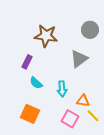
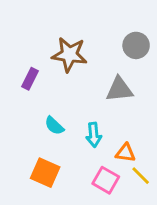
gray triangle: (79, 59) -> (119, 89), turned 30
purple rectangle: (27, 62) -> (30, 79), moved

